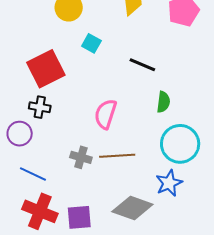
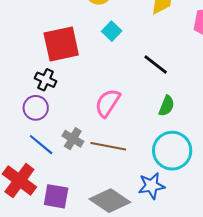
purple circle: (20, 134) -> (36, 108), moved
blue line: (33, 174) -> (41, 145), moved

